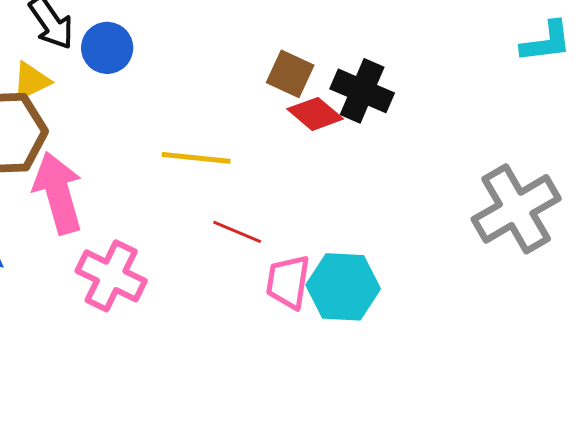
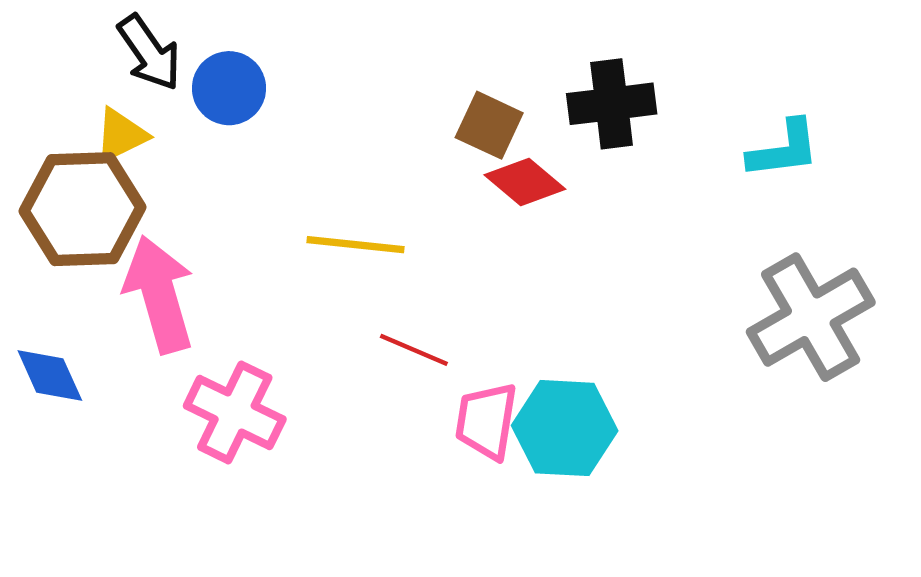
cyan L-shape: (546, 42) -> (784, 149), moved
black cross: (362, 91) -> (612, 104), moved, turned -30

